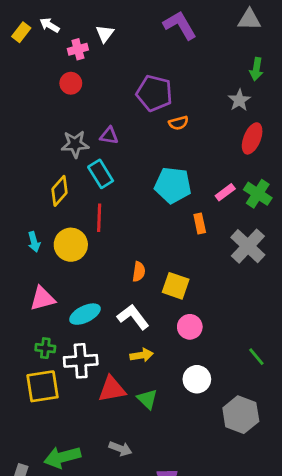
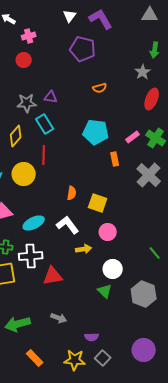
white triangle: (105, 34) -> (70, 16), moved
purple pentagon: (154, 93) -> (83, 49), moved
yellow arrow: (142, 355) -> (84, 249), moved
green triangle: (147, 399) -> (105, 291), moved

